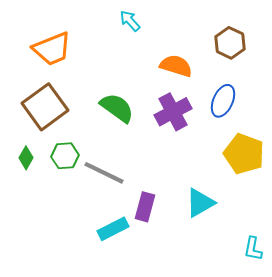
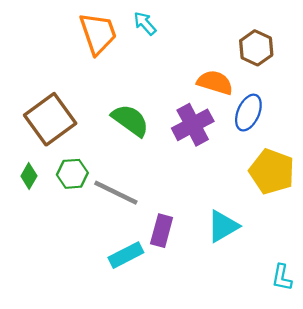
orange trapezoid: (52, 49) -> (98, 33), moved, turned -87
orange semicircle: (176, 66) -> (215, 82), moved

